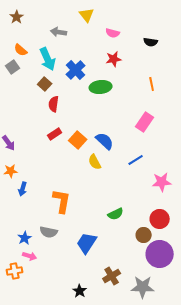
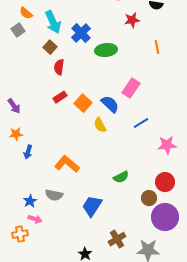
red star: (114, 59) -> (132, 20), moved
pink rectangle: (145, 122) -> (131, 88), moved
orange L-shape: (62, 201) -> (67, 164), turned -60

